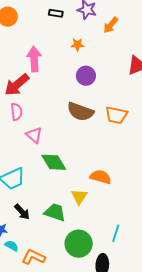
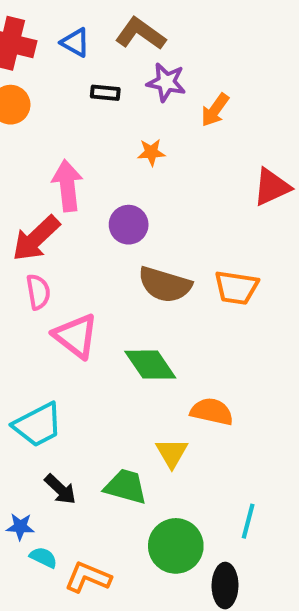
purple circle: (86, 76) -> (129, 225), moved
pink triangle: (34, 135) -> (76, 336), size x1.4
green diamond: (54, 162) -> (150, 365), moved

